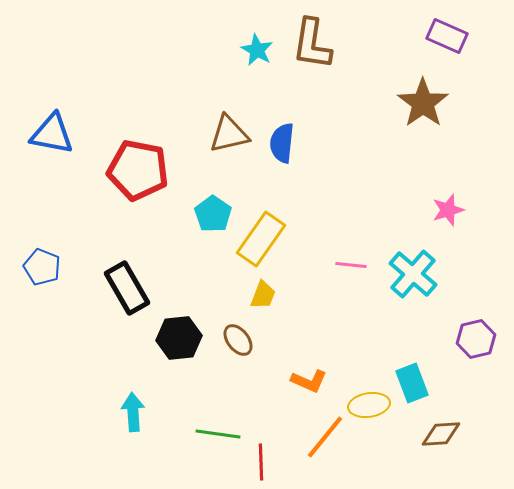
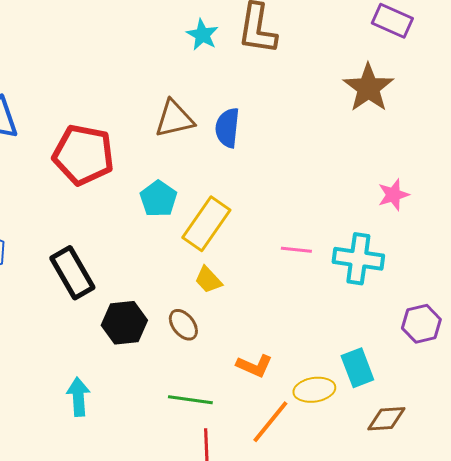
cyan cross: (413, 274) -> (358, 259), turned -33
yellow trapezoid: (263, 295) -> (208, 280), turned 116
green line: (218, 434) -> (190, 400), moved

